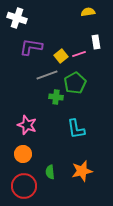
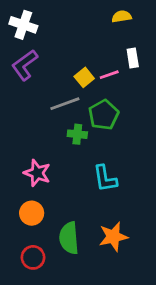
purple L-shape: (31, 47) -> (25, 65), moved, turned -45
green semicircle: (50, 172) -> (69, 238), size x1.6
red circle: (24, 186) -> (33, 257), size x0.7

